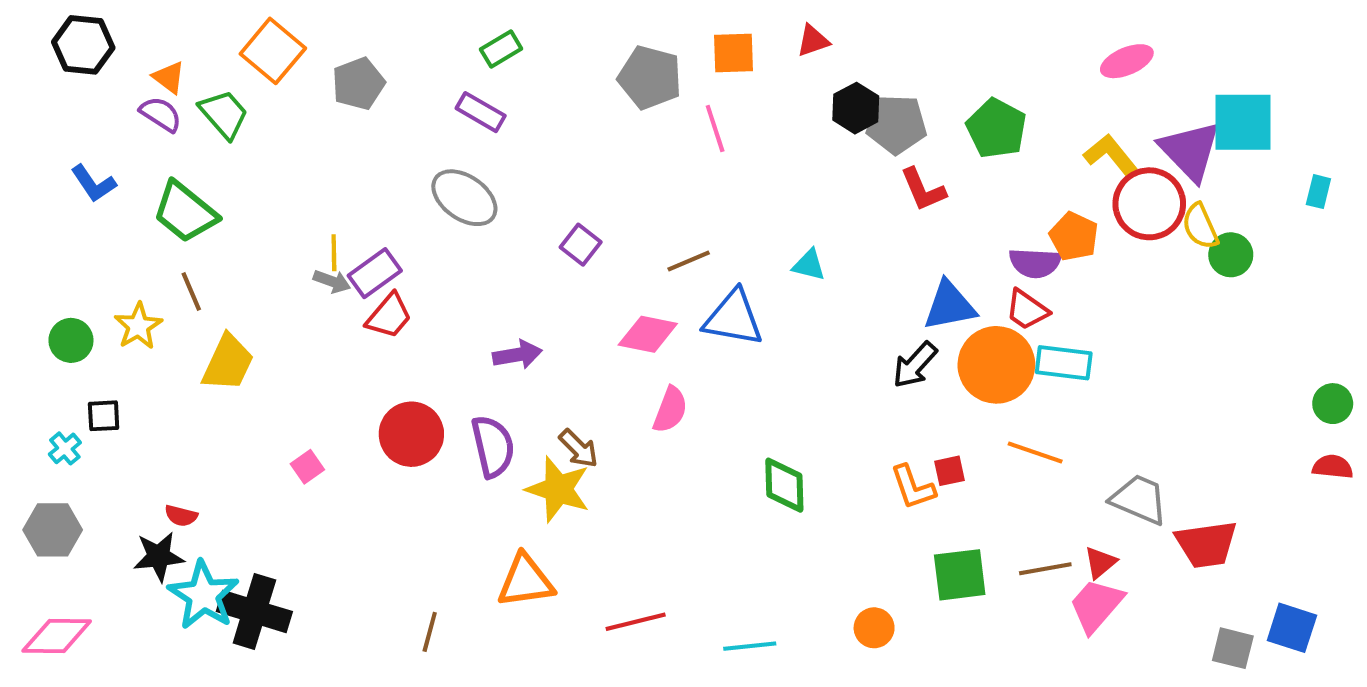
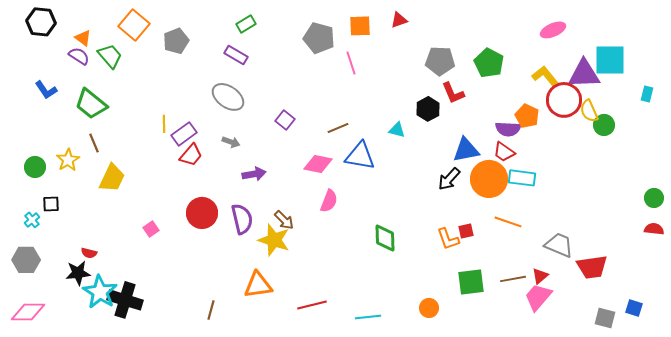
black hexagon: (856, 108) -> (428, 109), moved
purple triangle: (1190, 151) -> (584, 74), turned -48
gray arrow: (332, 281) -> (231, 142), moved
blue square: (1292, 628) -> (634, 308), size x0.7

